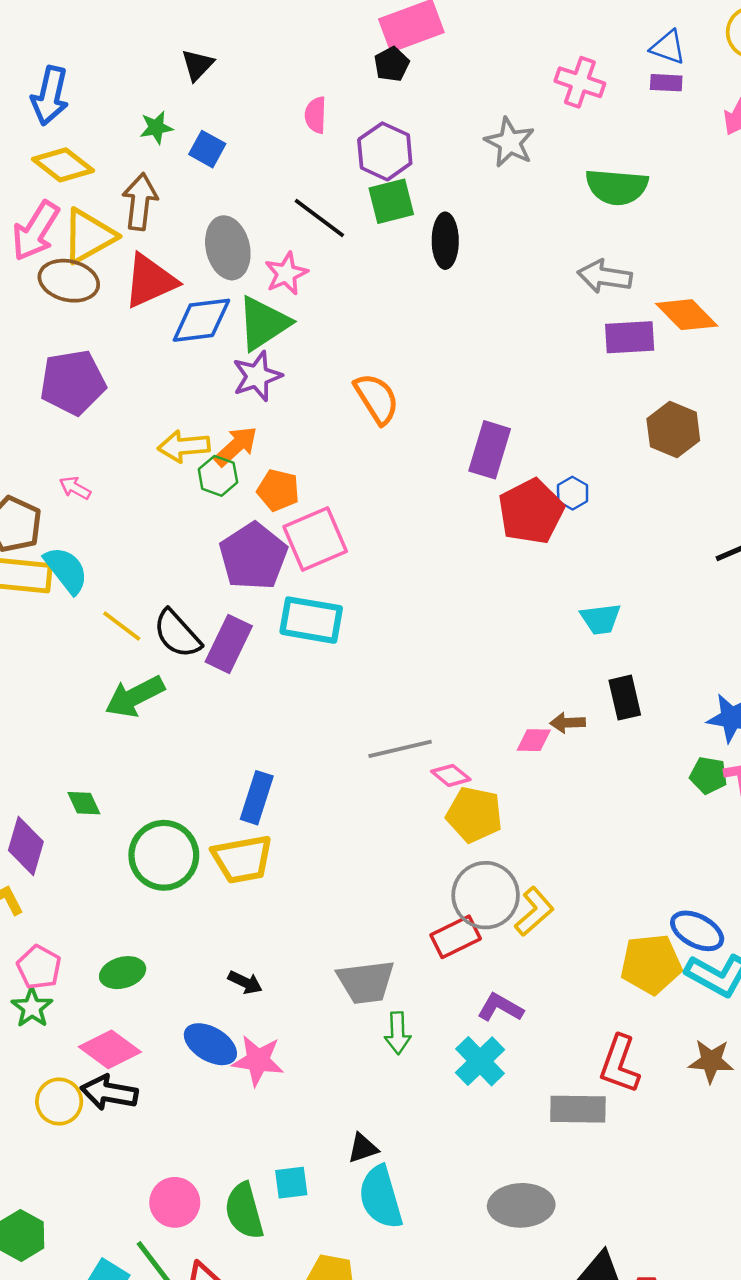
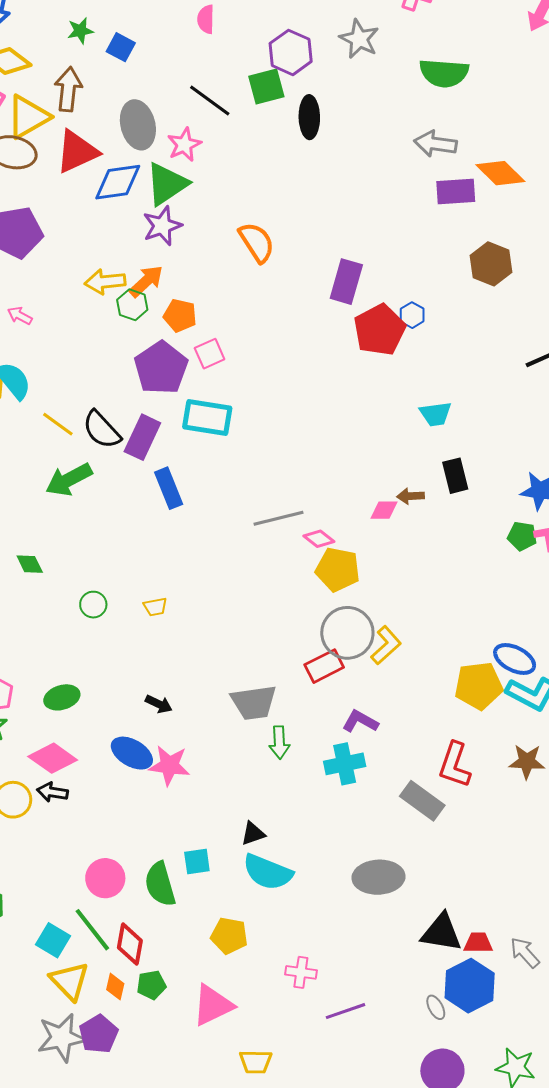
purple hexagon: (385, 151) -> (291, 52), moved
pink square: (315, 539) -> (210, 354), size x0.6
blue rectangle: (257, 798) -> (169, 488), moved, turned -39
green circle: (164, 855) -> (93, 605), size x0.5
yellow trapezoid: (242, 859) -> (155, 607), size x0.5
cyan cross: (480, 1061) -> (345, 764), turned 33
black arrow: (109, 1093) -> (52, 792), size x0.7
gray rectangle: (578, 1109) -> (422, 801), turned 36
cyan semicircle: (381, 1197) -> (268, 872), turned -51

